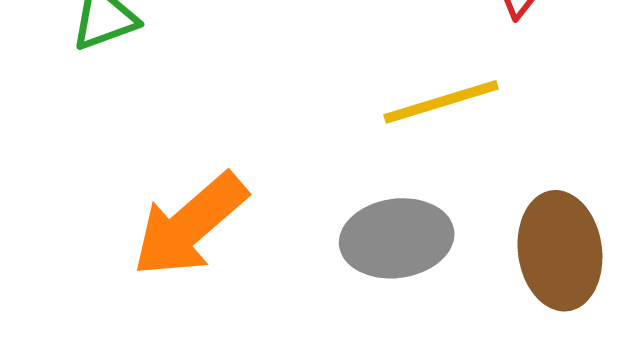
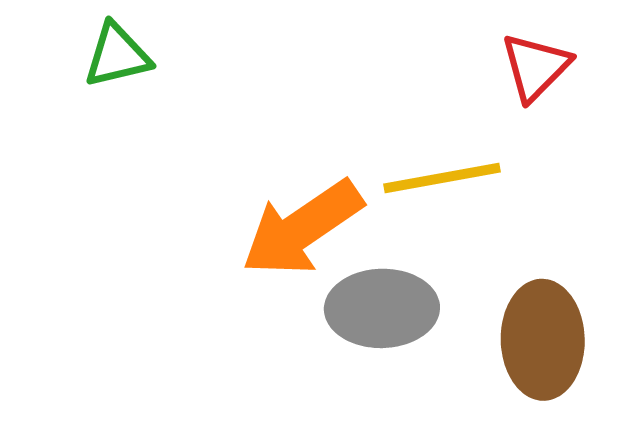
orange arrow: (190, 225) -> (302, 228), moved

